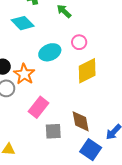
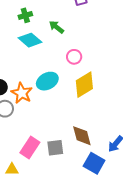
cyan diamond: (23, 23) -> (30, 40), moved
cyan ellipse: (50, 52) -> (47, 81), moved
pink rectangle: (39, 107) -> (30, 148), moved

